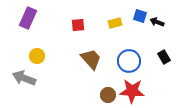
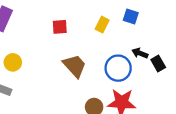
black arrow: (157, 22) -> (140, 53), moved
yellow rectangle: (115, 23) -> (102, 25), turned -48

